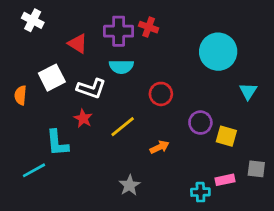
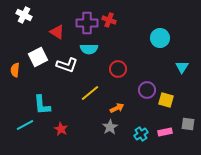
cyan circle: (218, 52) -> (160, 38), size x0.7
red star: (83, 118) -> (61, 129), moved
gray star: (130, 185) -> (110, 127), moved
cyan cross: (200, 192) -> (141, 134), moved, turned -32

